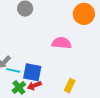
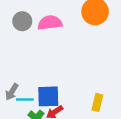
pink semicircle: (62, 43) -> (50, 23), moved

